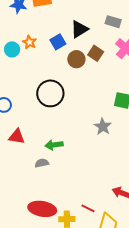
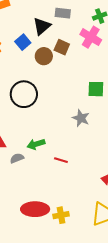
gray rectangle: (113, 22) -> (63, 13), moved
gray semicircle: (42, 163) -> (17, 158), moved
red line: (88, 208) -> (61, 160), moved

